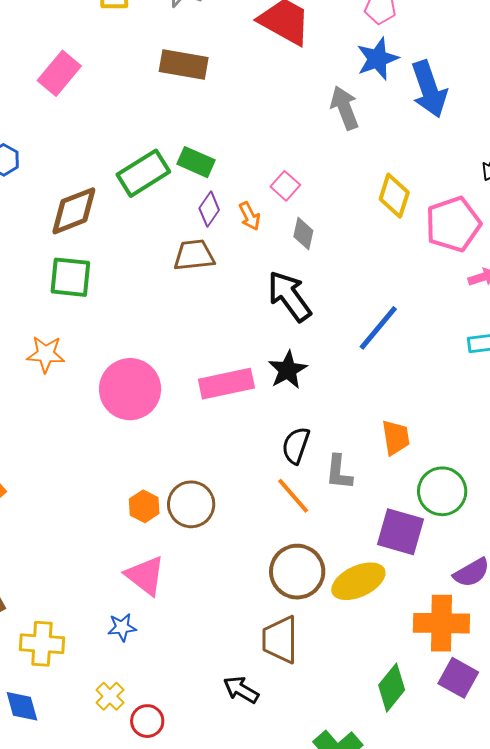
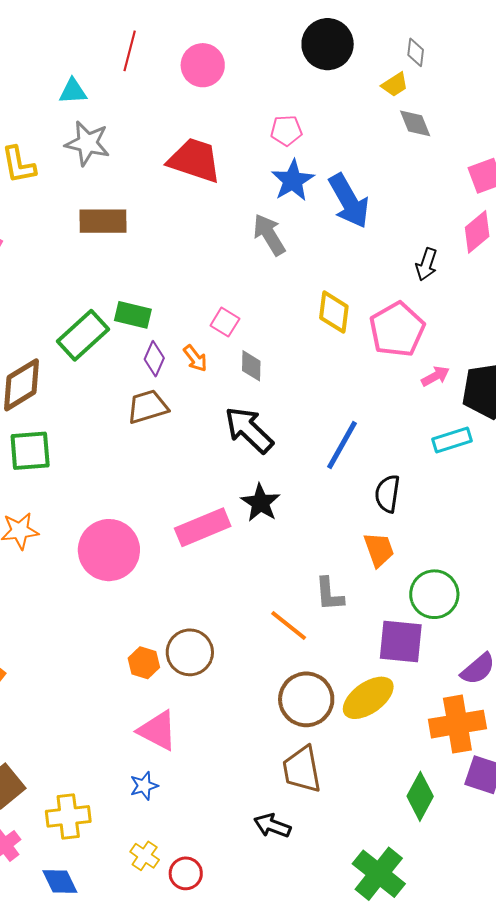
black semicircle: (296, 445) -> (387, 494), moved

